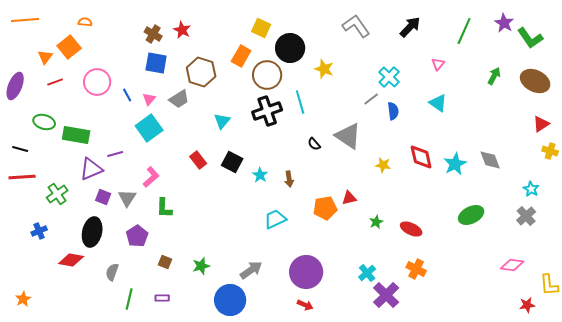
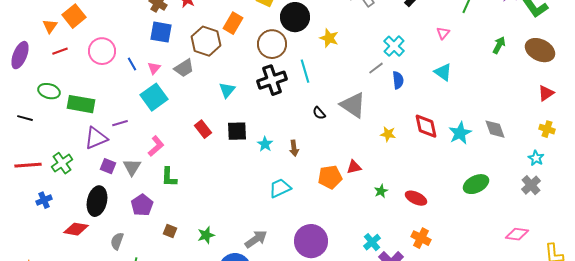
orange rectangle: (241, 56) -> (233, 23), moved
yellow cross: (550, 151) -> (547, 129), moved
black square: (232, 162) -> (237, 131), turned -30
red line: (22, 177) -> (28, 165), moved

